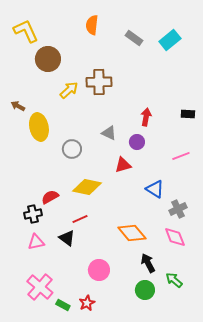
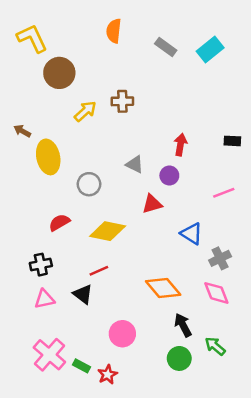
brown cross: (99, 82) -> (122, 101), size x0.7
red semicircle: (50, 197) -> (59, 222), moved
green rectangle: (63, 305) -> (82, 366), moved

